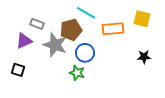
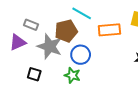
black square: (18, 70) -> (34, 74), moved

